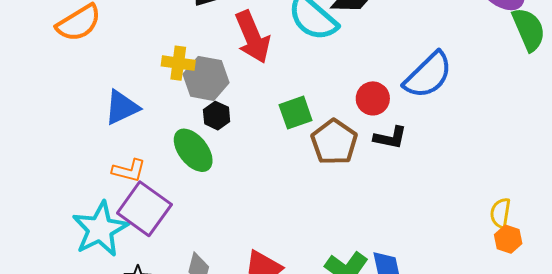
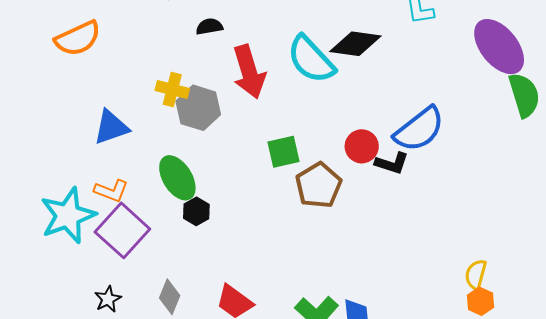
black hexagon: (217, 116) -> (196, 211), moved
black L-shape: (390, 138) -> (392, 163), moved
cyan star: (100, 229) -> (68, 216), moved

